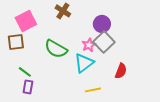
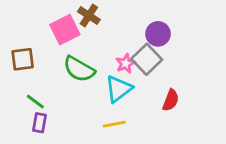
pink square: (26, 21) -> (65, 30), moved
purple circle: (102, 24) -> (158, 34), moved
yellow line: (93, 90) -> (114, 124), moved

